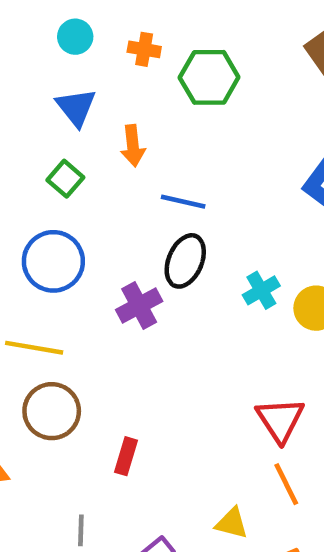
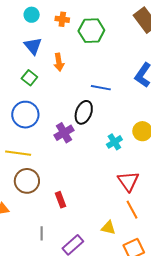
blue line: (183, 202) -> (101, 88), moved
cyan cross: (261, 290) -> (114, 142), moved
red rectangle: (126, 456) -> (61, 200), turned -35

